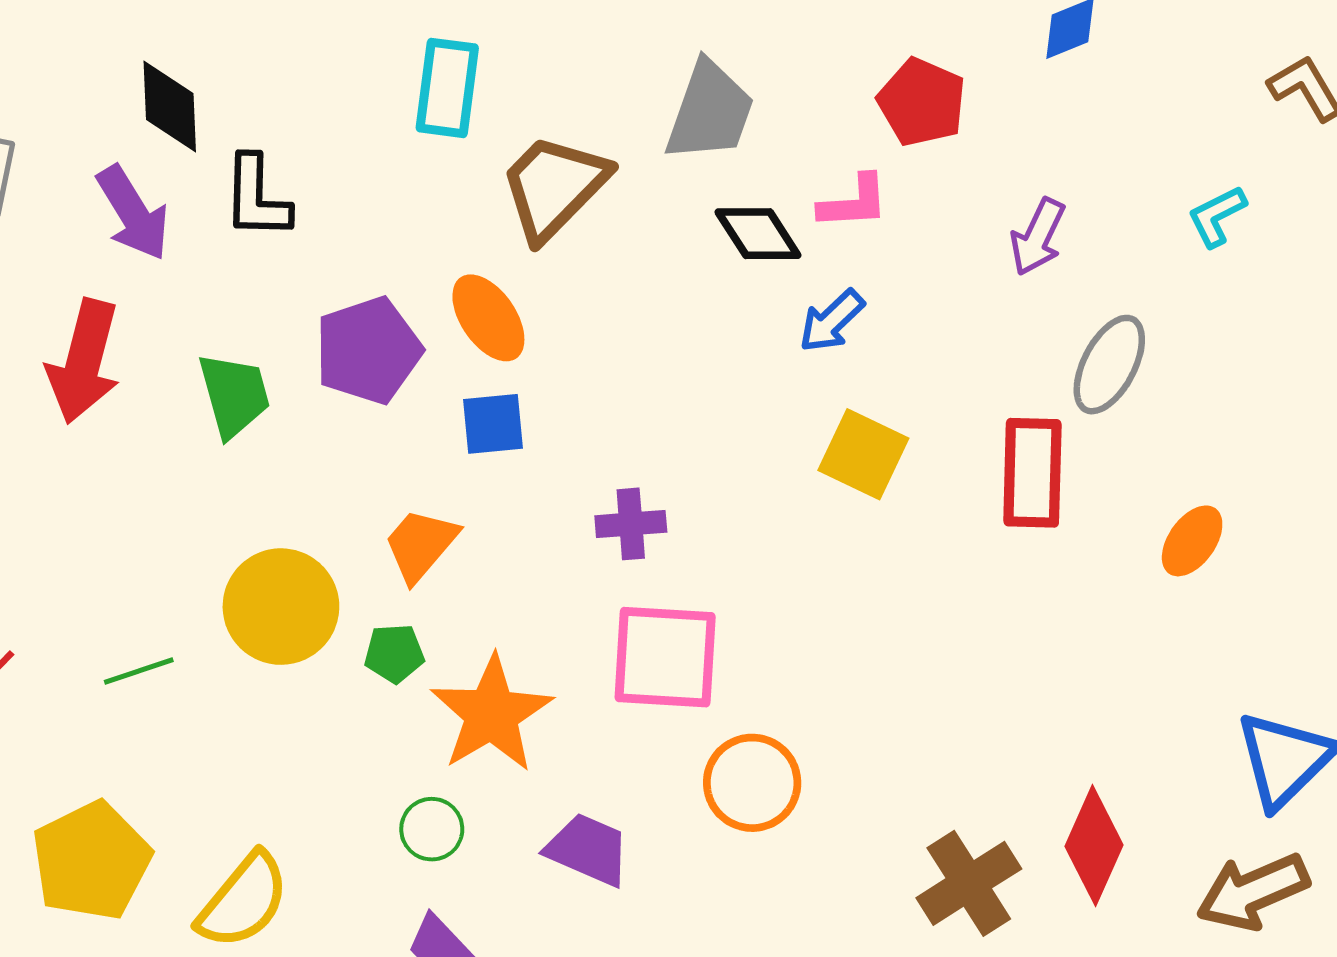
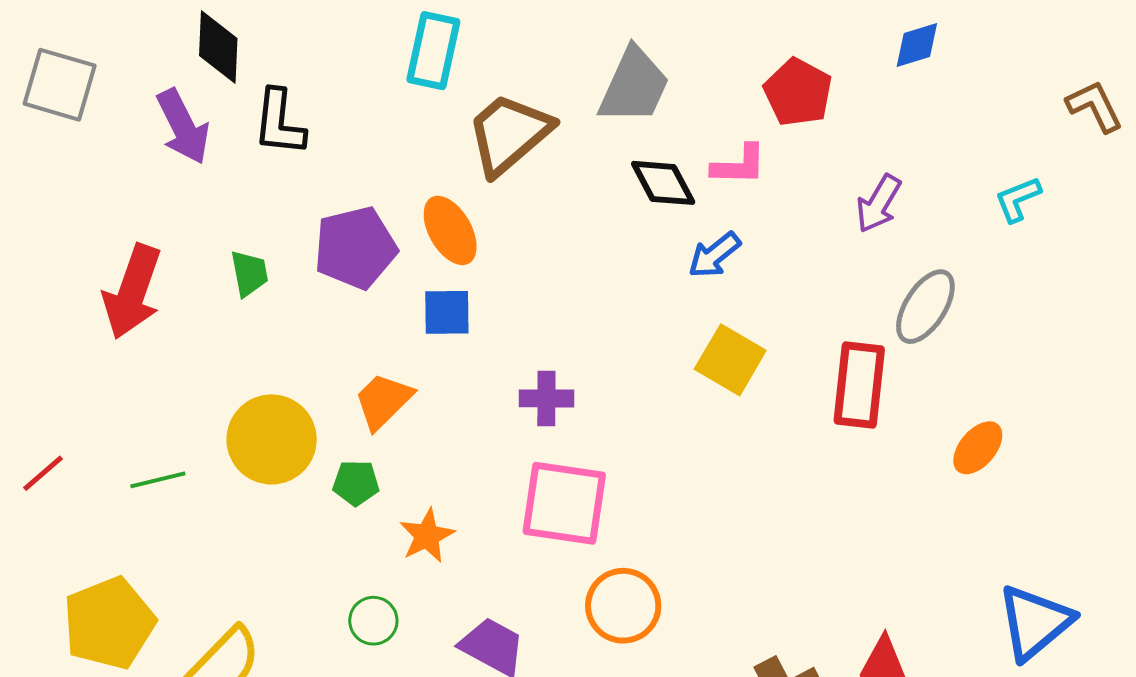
red arrow: (84, 361) -> (132, 292), moved
green trapezoid: (234, 395) -> (249, 273), size x0.7
orange star: (491, 714) -> (427, 536), size x0.6

